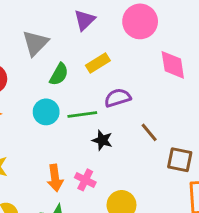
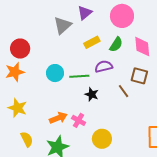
gray triangle: (35, 43) -> (63, 25), moved
green semicircle: (59, 74) -> (116, 44), moved
brown square: (180, 160) -> (139, 76), moved
orange arrow: (55, 178) -> (58, 118), turned -108

